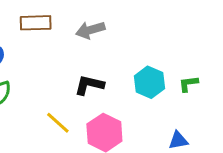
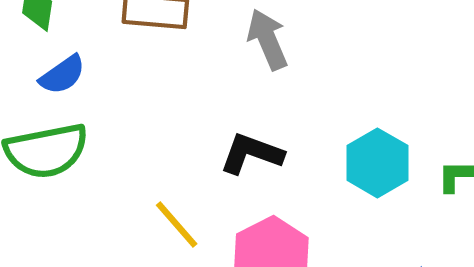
gray arrow: (90, 30) -> (268, 39), turned 76

